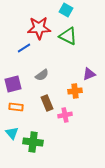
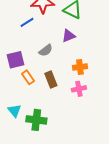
purple triangle: (89, 74) -> (69, 36), moved
orange rectangle: (16, 107) -> (28, 77), moved, turned 48
pink cross: (65, 115) -> (79, 89), moved

